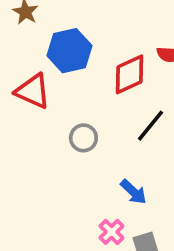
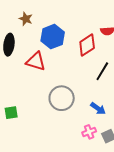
gray circle: (83, 138) -> (62, 98), moved, size x1.6
pink cross: (112, 232) -> (89, 132), turned 32

